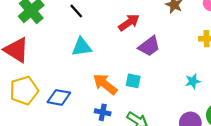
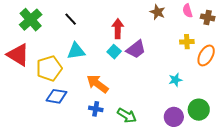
red arrow: (129, 22) -> (118, 29), turned -54
cyan square: (133, 81) -> (114, 52), moved, turned 32
yellow pentagon: (24, 91) -> (49, 68), moved

